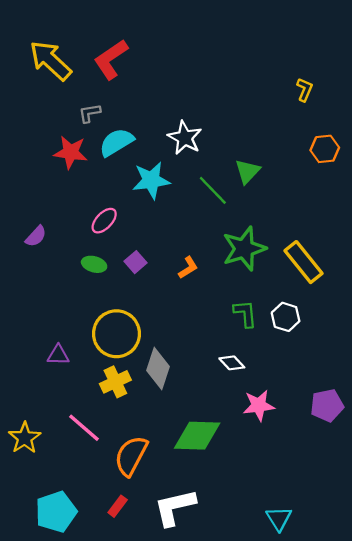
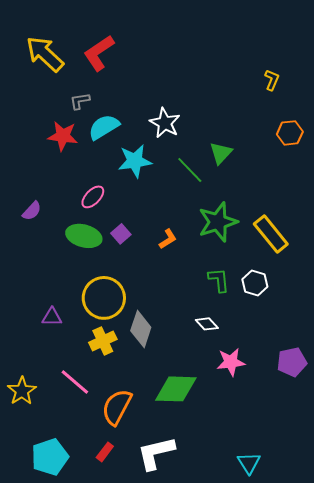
green ellipse: (94, 264) -> (84, 236), size x1.6

